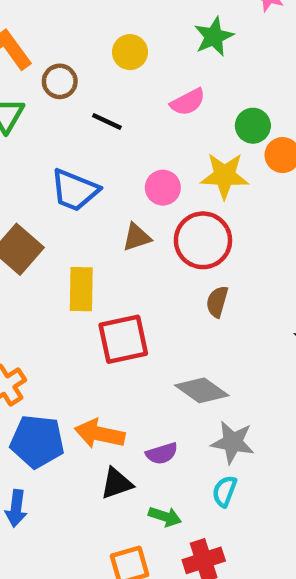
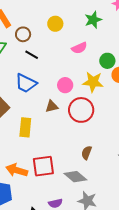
black line: (107, 122) -> (32, 55), moved
brown semicircle: (217, 302) -> (87, 153), moved
red square: (123, 339) -> (43, 166), moved
orange arrow: (100, 434) -> (17, 170), moved

